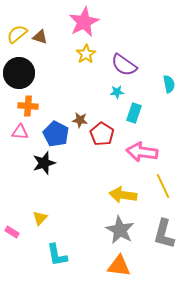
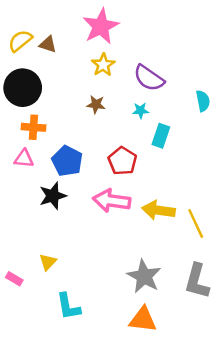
brown star: (80, 120) -> (96, 104), moved
pink arrow: (142, 152) -> (112, 201), moved
yellow arrow: (123, 195) -> (158, 210), moved

